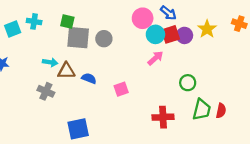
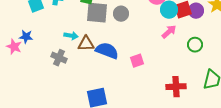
blue semicircle: (89, 78) -> (107, 51), size x1.6
green circle: (188, 83) -> (195, 45), moved
gray cross: (46, 91) -> (59, 58), moved

